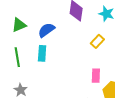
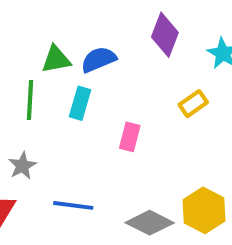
green triangle: (19, 25) -> (56, 59), moved
pink rectangle: (96, 76) -> (130, 137), moved

